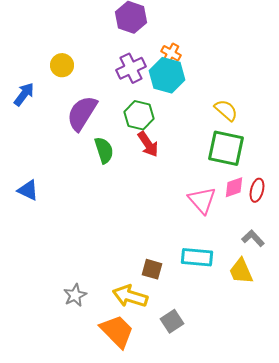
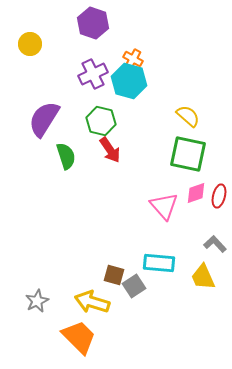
yellow circle: (62, 65) -> (30, 44), moved
gray square: (172, 321) -> (134, 286), moved

